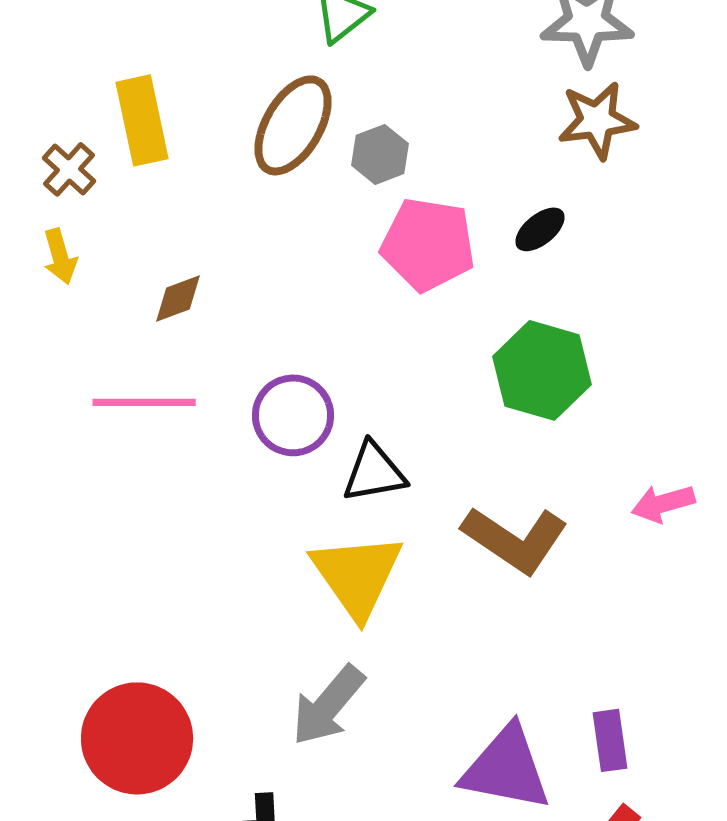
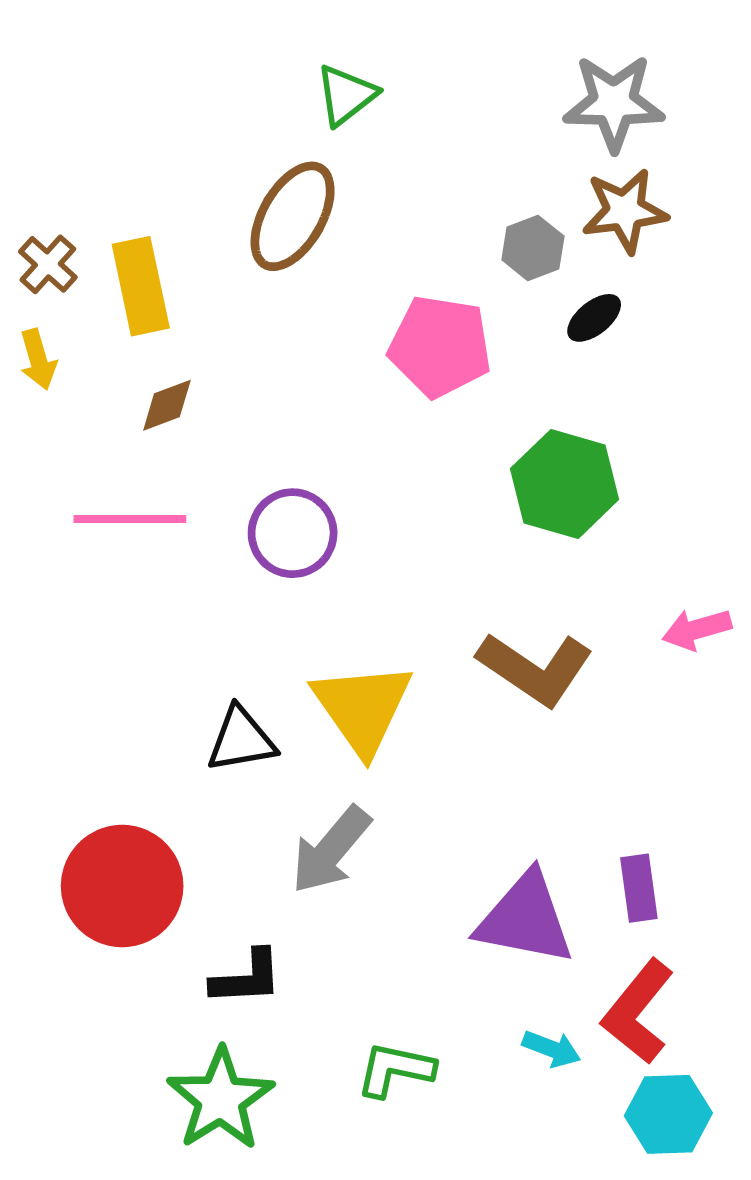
yellow rectangle: (142, 120) -> (141, 286), moved
gray hexagon: (380, 154) -> (533, 248), moved
black ellipse: (540, 229) -> (594, 318), moved
black triangle: (374, 472) -> (241, 740), moved

